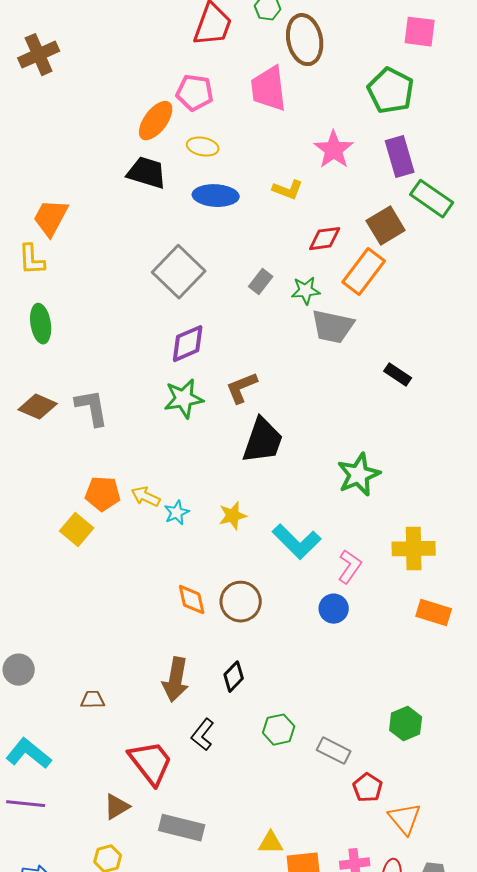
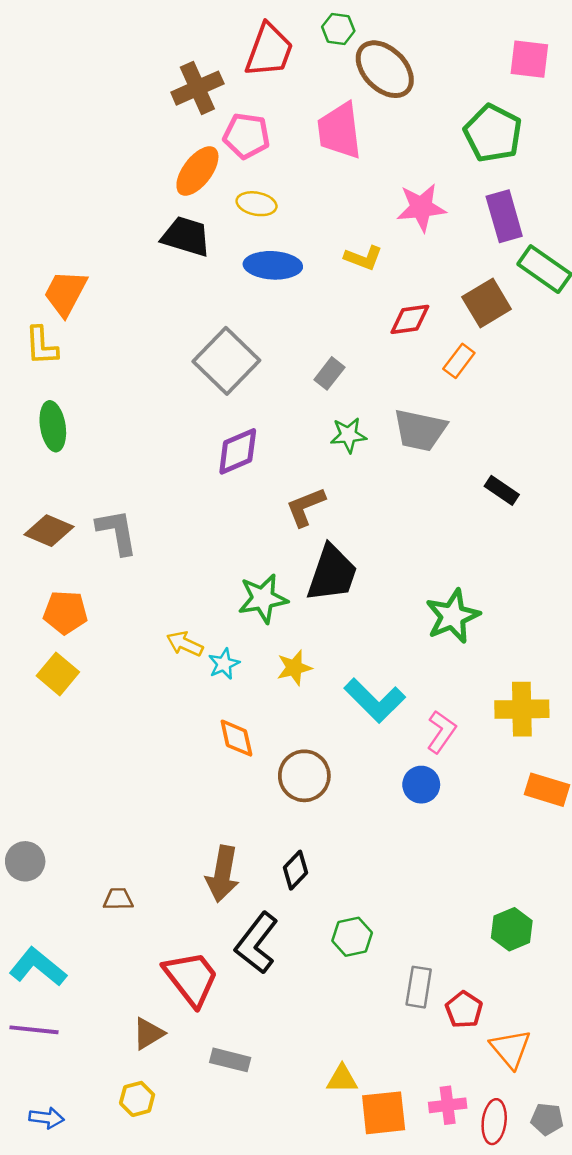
brown ellipse: (305, 40) -> (385, 69), turned -33
brown cross: (39, 55) -> (197, 88), moved
pink star: (334, 150) -> (421, 207), turned 30
orange rectangle: (364, 272) -> (459, 361), size x0.6
green star: (306, 291) -> (348, 435), moved
green star: (184, 399) -> (263, 599), moved
orange pentagon: (103, 494) -> (65, 612), moved
yellow square: (77, 530) -> (58, 674), moved
orange diamond: (192, 600) -> (236, 738), moved
black L-shape: (203, 735) -> (257, 943), size x1.5
gray rectangle: (334, 751) -> (419, 987), moved, turned 72
gray rectangle: (182, 828) -> (230, 1060), size x0.7

